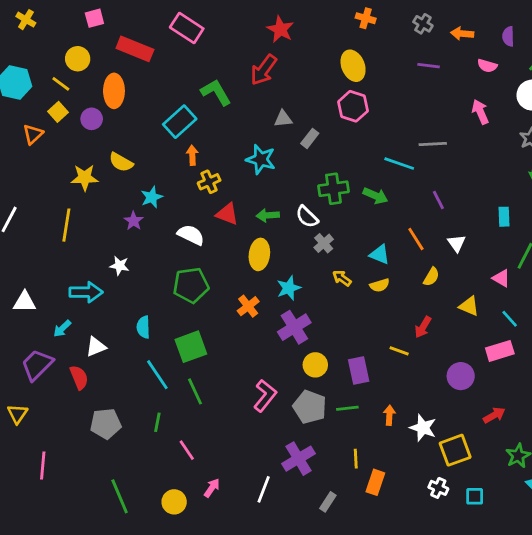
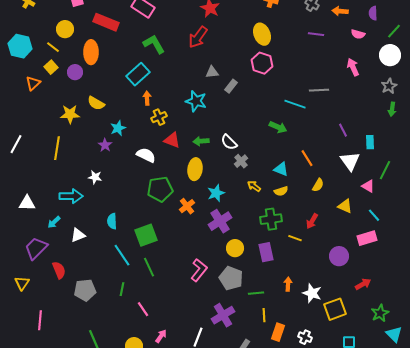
green L-shape: (216, 92) -> (154, 44), moved
green cross: (333, 189) -> (271, 219), moved
purple line: (438, 200) -> (343, 130), moved
white triangle: (456, 243) -> (350, 161), moved, size x1.5
green pentagon: (191, 285) -> (160, 189), moved
red semicircle: (79, 377) -> (59, 270), moved
green line: (347, 408) -> (256, 293), moved
white cross: (438, 488) -> (305, 337), moved

